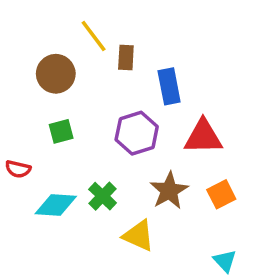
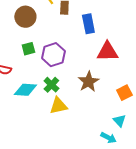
purple hexagon: (137, 133) -> (53, 55), moved
orange square: (221, 194) -> (124, 93), moved
yellow triangle: (139, 236) -> (58, 106), moved, turned -36

